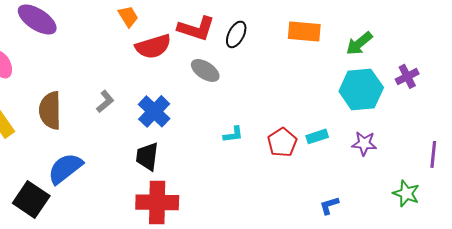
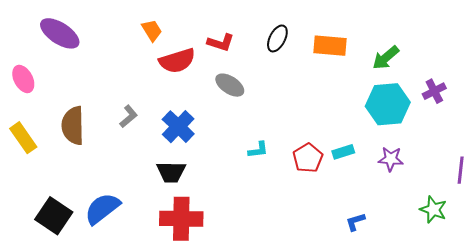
red L-shape: (196, 28) -> (221, 43), size x0.7
black ellipse: (236, 34) -> (277, 38), moved
black trapezoid: (147, 156) -> (171, 172), turned -96
blue semicircle: (65, 168) -> (102, 209), moved

